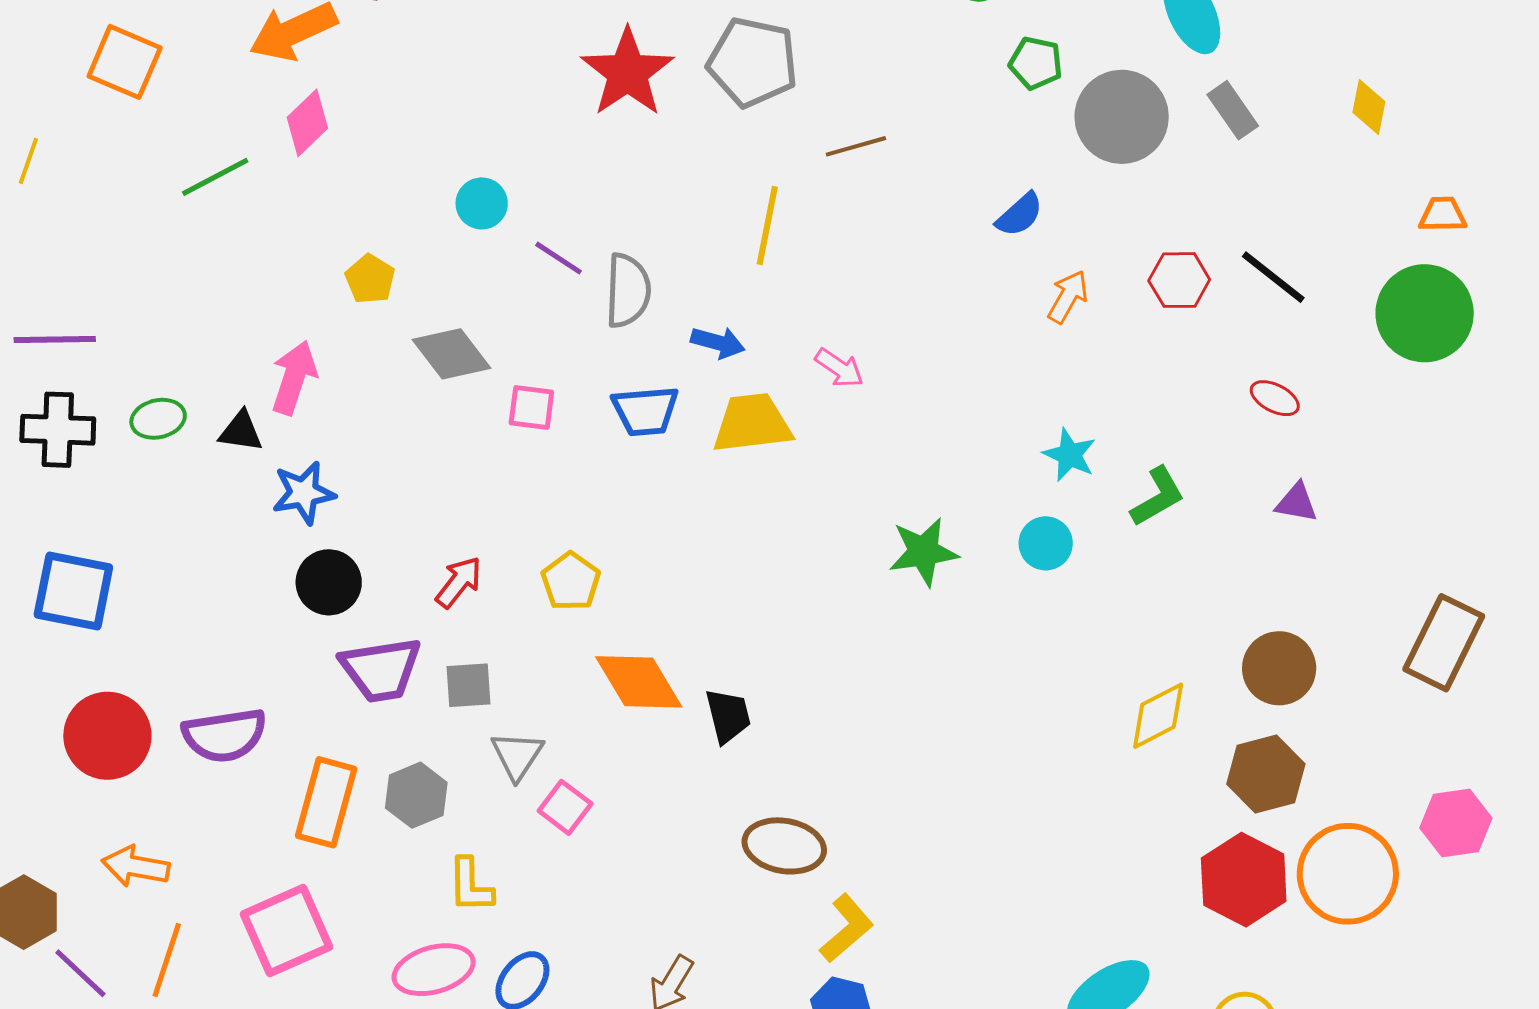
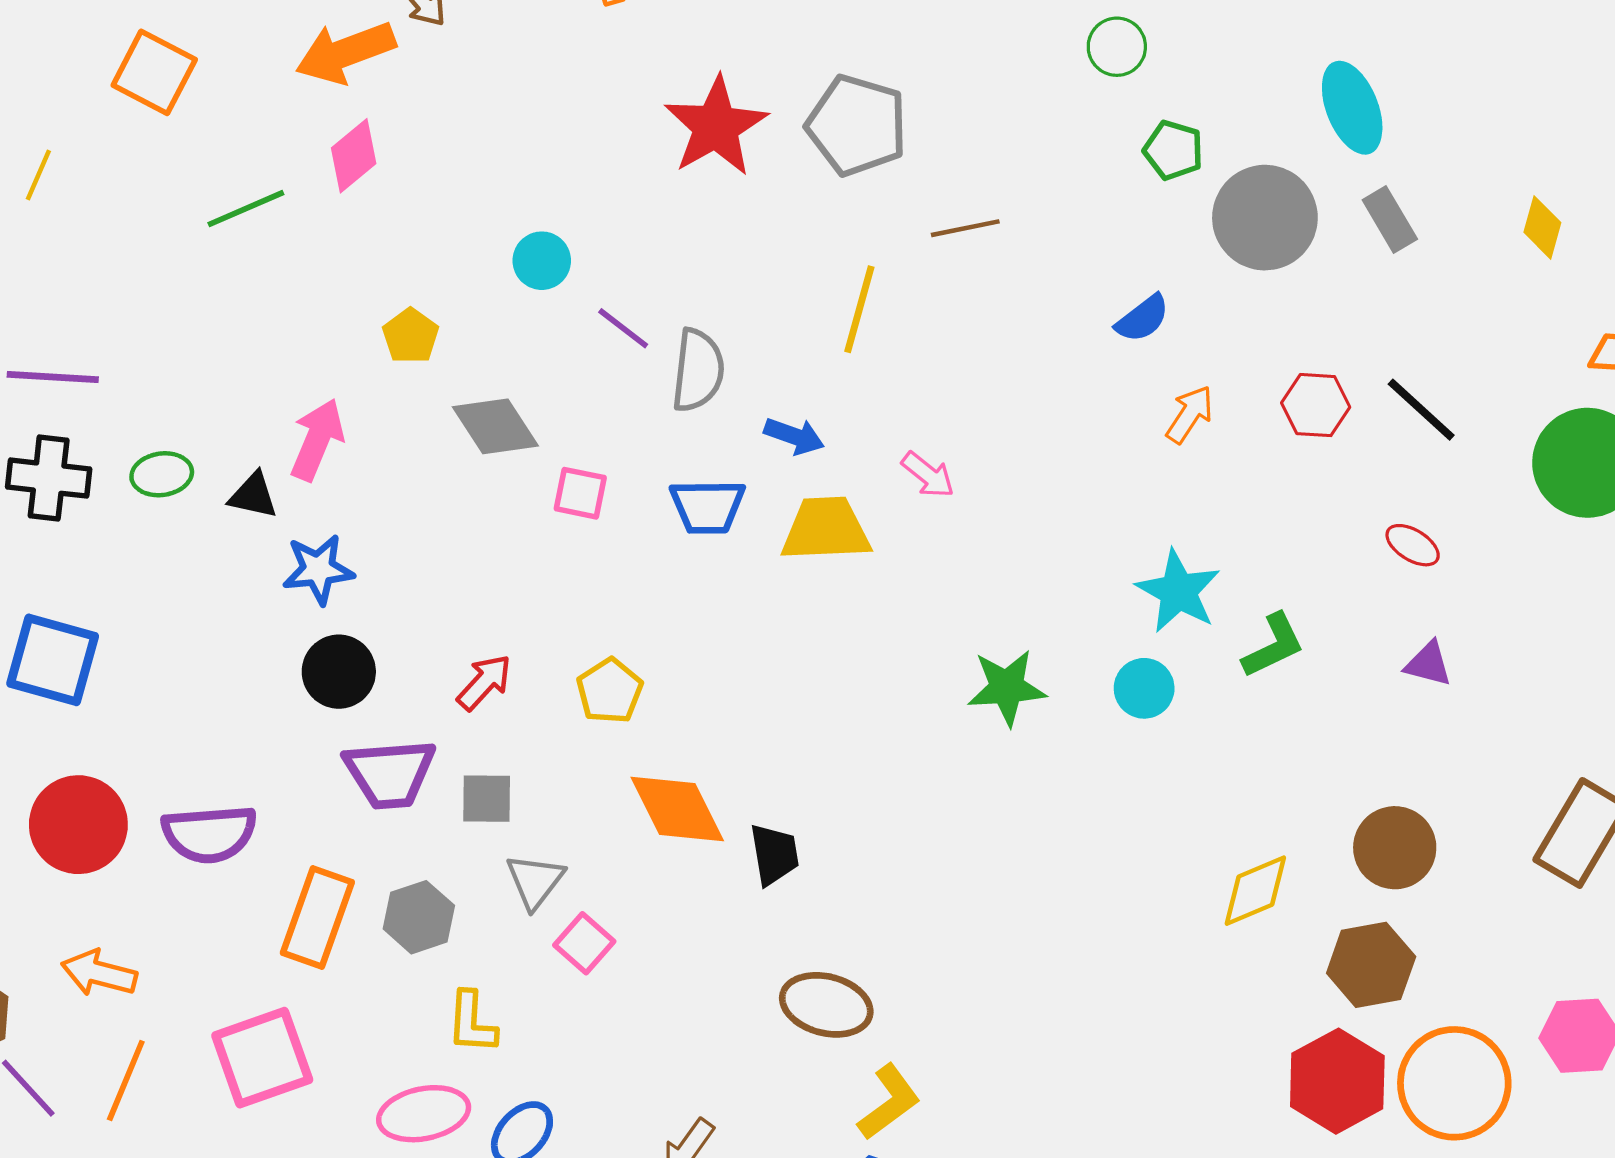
cyan star: (1070, 455) -> (1178, 591), size x1.4

